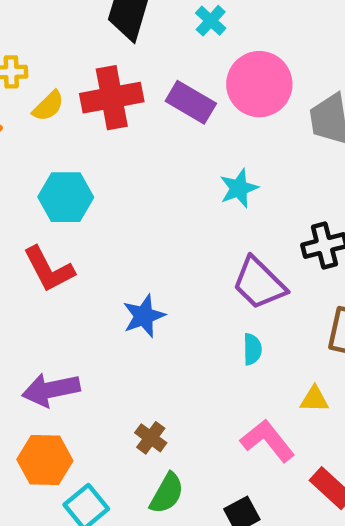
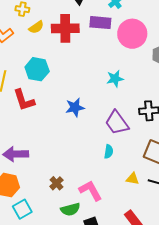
purple rectangle: (191, 102) -> (100, 23), moved, turned -35
blue star: (144, 316) -> (75, 107), moved
pink L-shape: (268, 441) -> (90, 190), moved
green semicircle: (167, 493) -> (70, 209), moved, turned 36

